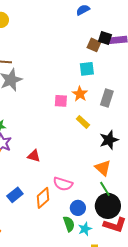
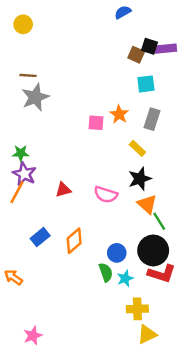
cyan square: (87, 69) -> (146, 84), moved
yellow rectangle: (83, 122) -> (137, 148), moved
black star: (109, 140) -> (140, 179), moved
red triangle: (34, 156) -> (63, 190), turned -32
pink semicircle: (63, 184) -> (106, 195), moved
green line: (105, 189) -> (159, 221), moved

